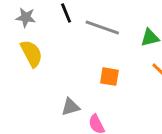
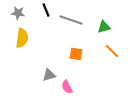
yellow semicircle: (31, 53) -> (22, 38), turned 36

